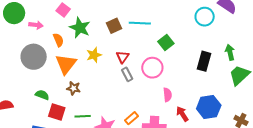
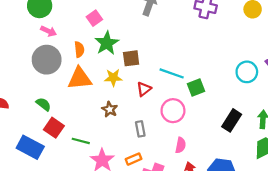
cyan line: (140, 23) -> (172, 73), moved
pink arrow: (36, 25) -> (49, 31), moved
brown square: (114, 26) -> (131, 58), moved
orange triangle: (66, 64) -> (80, 78), turned 30
gray rectangle: (127, 74) -> (140, 129), moved
brown star: (74, 88) -> (110, 109), moved

